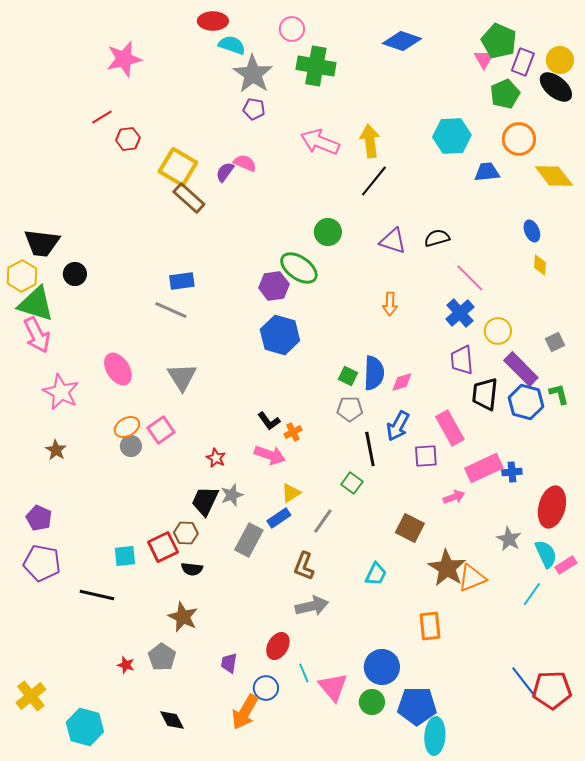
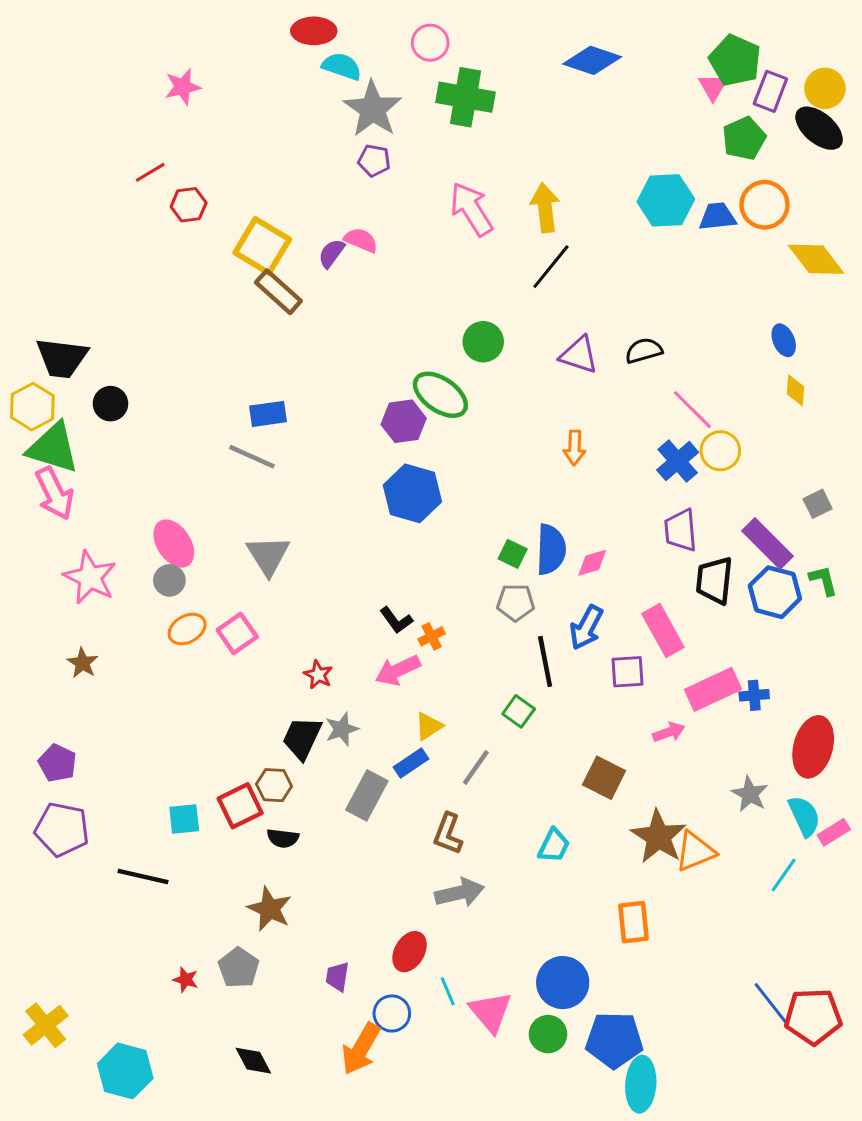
pink star: (124, 59) -> (183, 87), size x0.7
pink arrow: (320, 142) -> (471, 209), turned 36
blue trapezoid: (487, 172) -> (717, 217), moved
yellow circle: (498, 331) -> (720, 451), moved
gray circle: (131, 446) -> (169, 580), moved
pink arrow: (270, 455) -> (398, 670), turned 136

